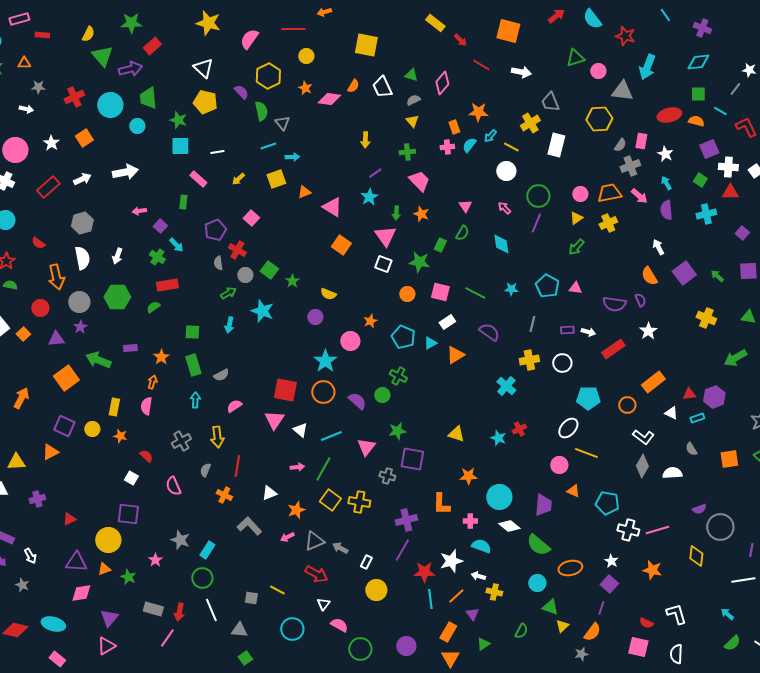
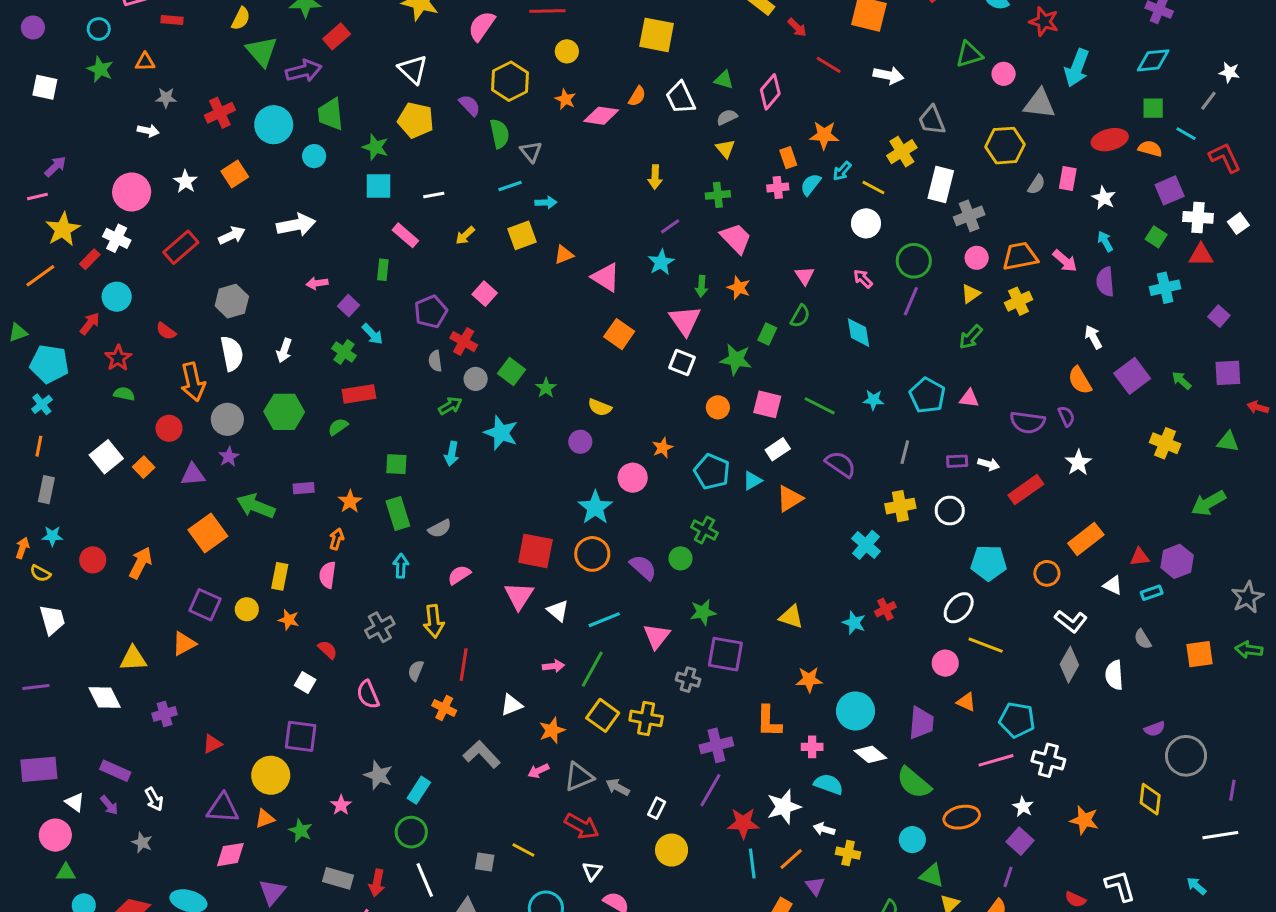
gray cross: (630, 166) -> (969, 216), moved
white semicircle: (672, 473) -> (1114, 675), turned -90
pink line: (657, 530) -> (996, 760), moved

